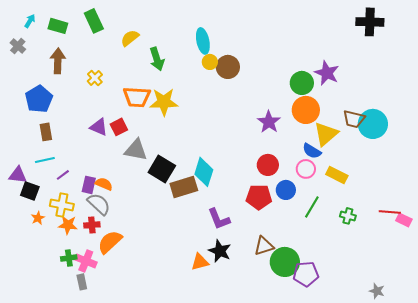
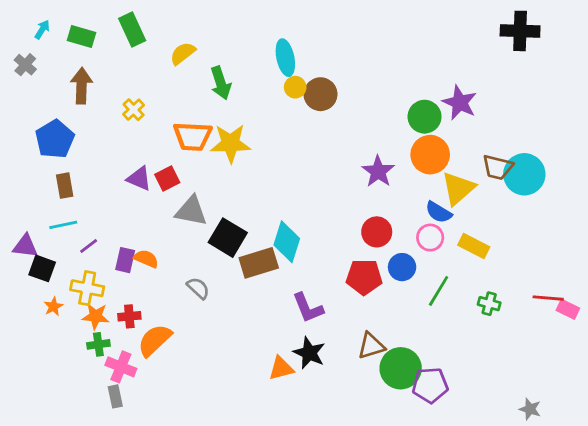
gray semicircle: (99, 204) -> (198, 288), moved, size x0.7
green cross: (69, 258) -> (98, 344), moved

